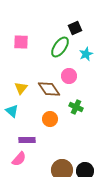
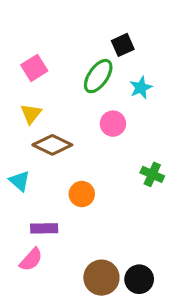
pink square: (21, 42) -> (34, 68), turned -35
yellow triangle: (21, 88) -> (31, 114), moved
brown diamond: (49, 89) -> (52, 145), moved, turned -30
green cross: (76, 107) -> (152, 174), moved

